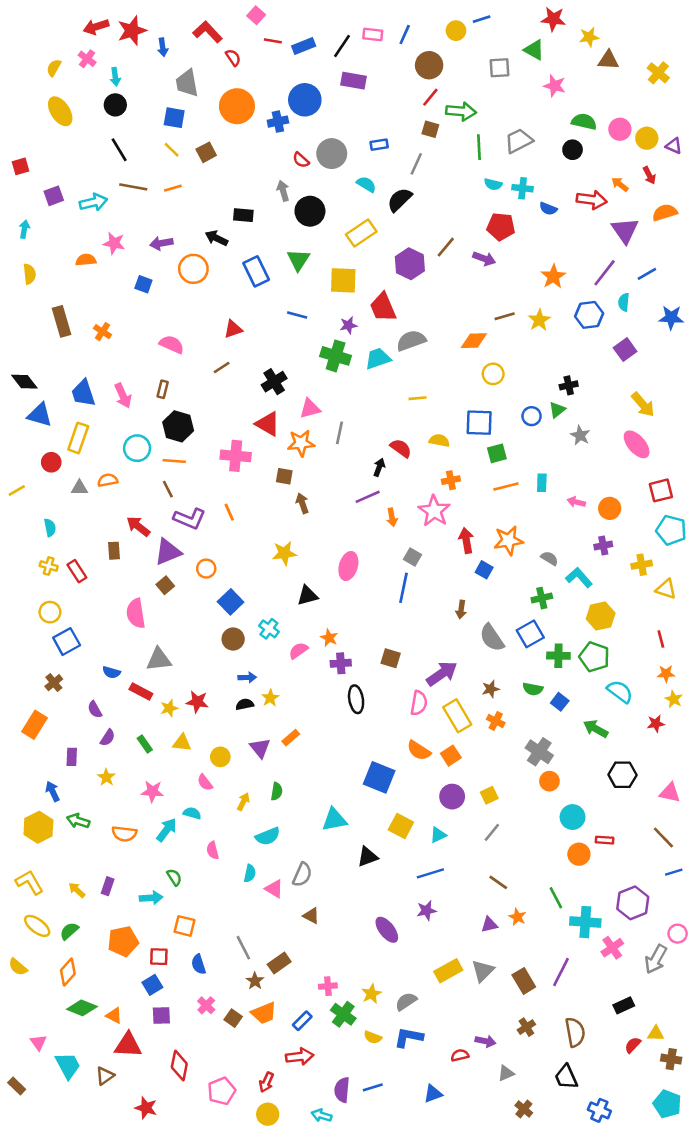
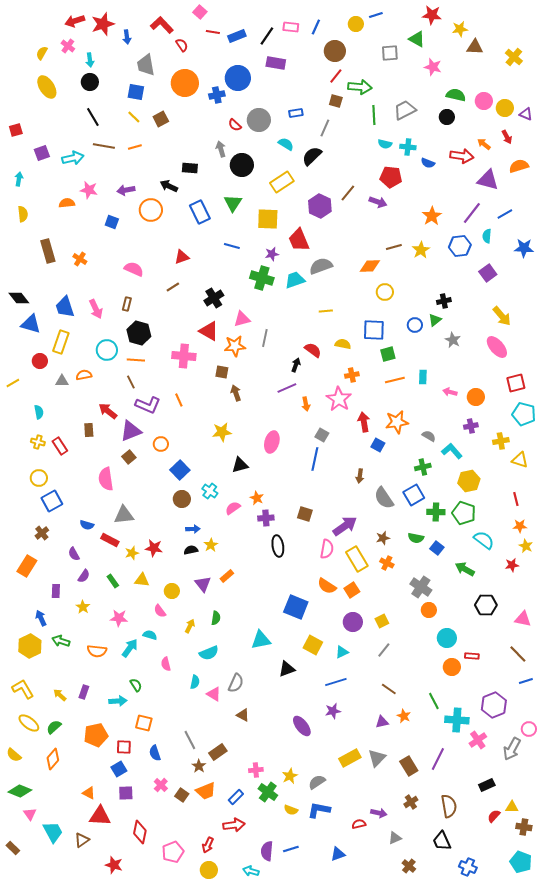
purple triangle: (625, 230) -> (488, 180), turned -40
green diamond: (82, 1008) -> (20, 791), moved

